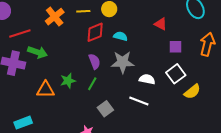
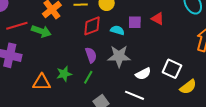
purple square: (176, 47) -> (135, 22), moved
green arrow: (37, 52) -> (41, 31), moved
white square: (176, 74) -> (172, 69), turned -30
white semicircle: (147, 79) -> (143, 74), turned 140

